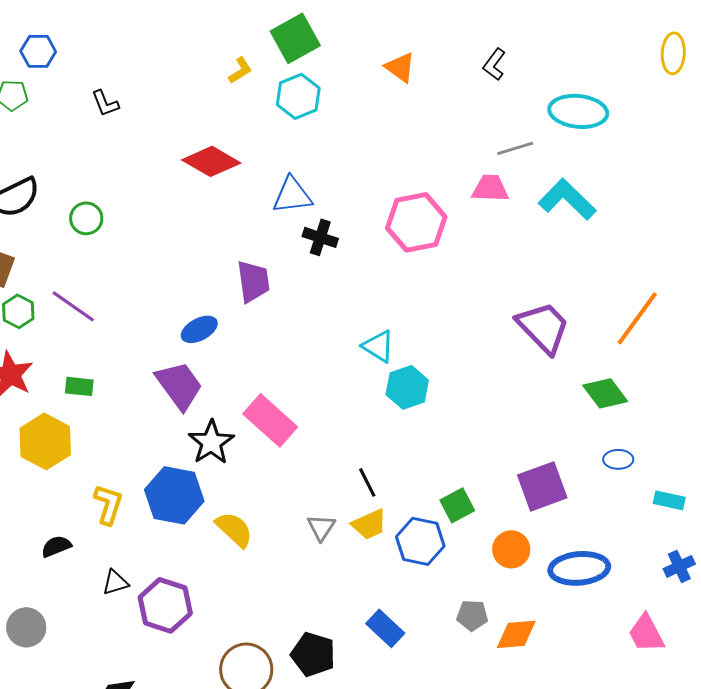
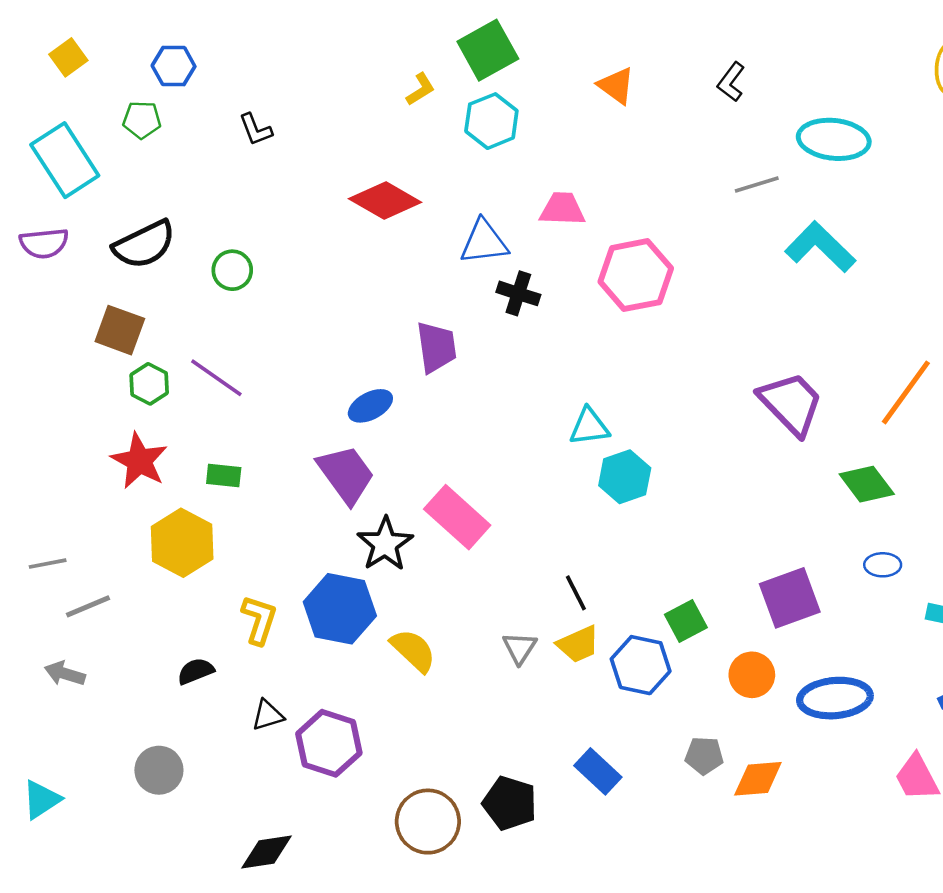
pink trapezoid: (490, 188) -> (562, 209), moved
cyan triangle: (378, 346) -> (589, 427), turned -39

